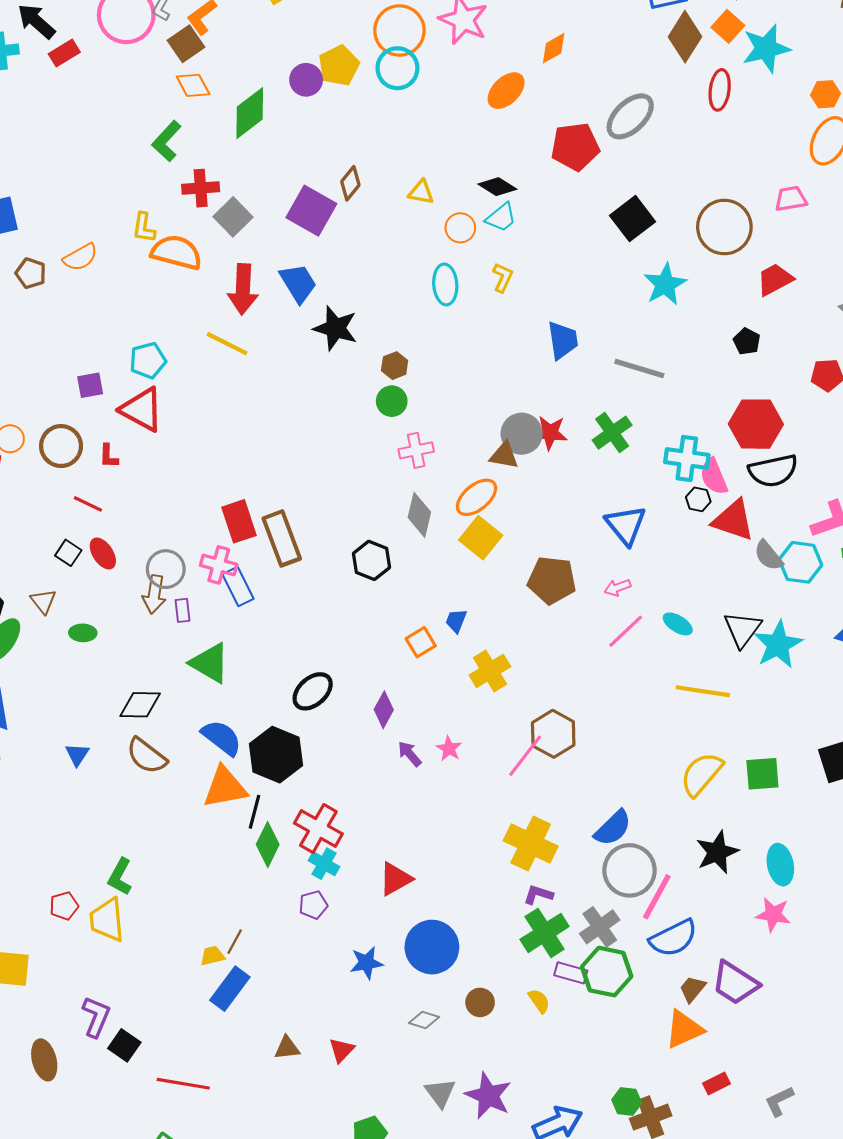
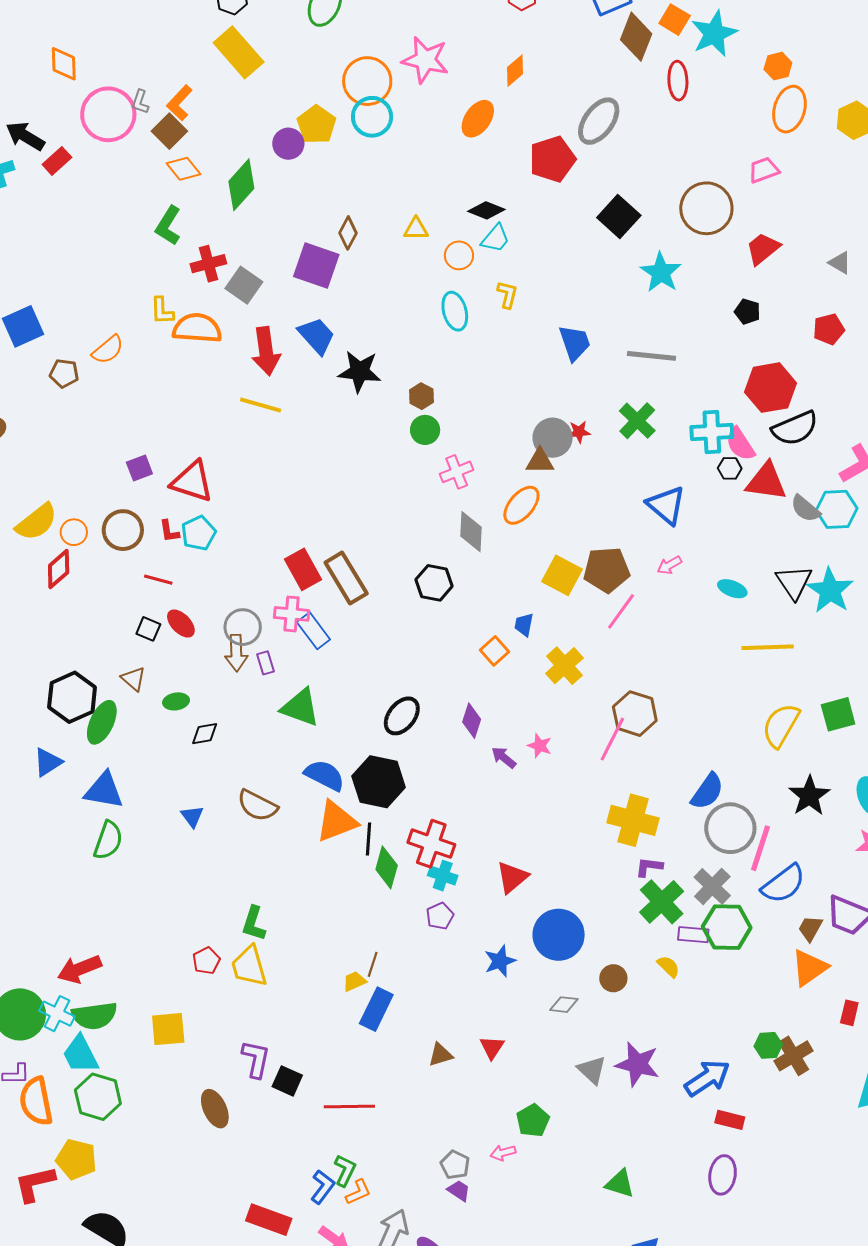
cyan pentagon: (148, 360) -> (199, 533), moved
red star: (550, 433) -> (579, 432), size x0.7
yellow square: (481, 538) -> (562, 575), moved
pink line: (626, 631) -> (621, 611), moved
black diamond: (140, 705) -> (205, 734), moved, size x0.7
red rectangle: (716, 1083) -> (849, 1013), turned -40

